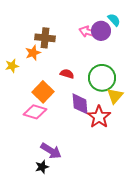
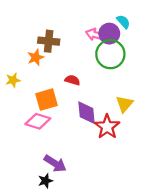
yellow star: (12, 66) -> (13, 80), moved
green circle: (102, 78) -> (110, 54), moved
orange square: (43, 92) -> (46, 100), turned 30

